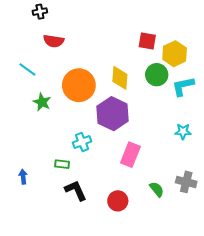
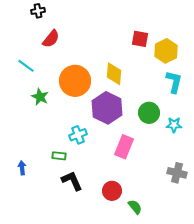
red semicircle: (54, 41) -> (51, 39), turned -60
green circle: (157, 75) -> (149, 113), moved
cyan L-shape: (183, 86) -> (174, 82), turned 115
green semicircle: (157, 189) -> (135, 207), moved

